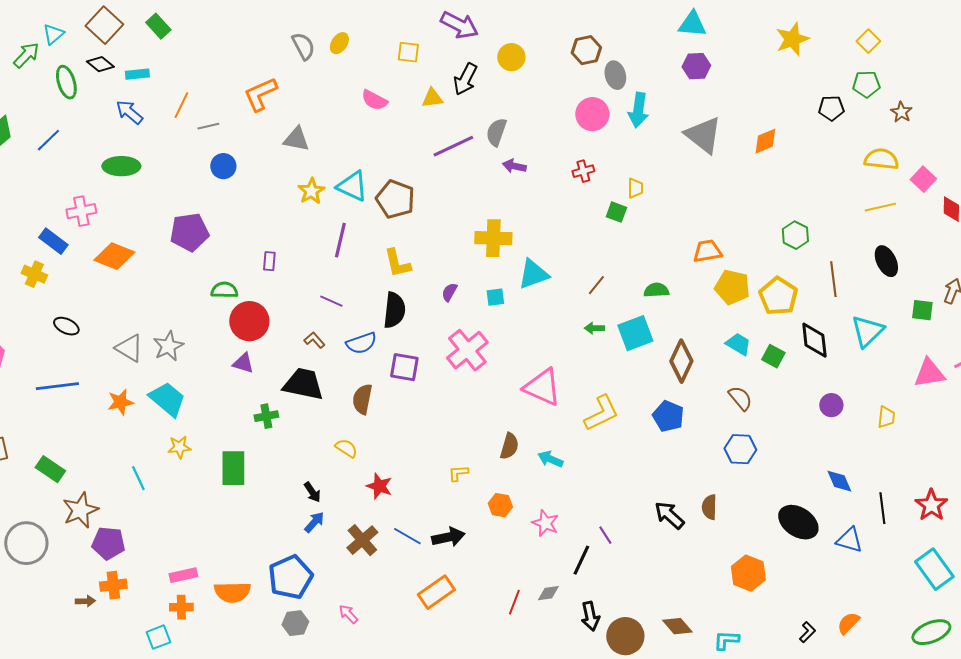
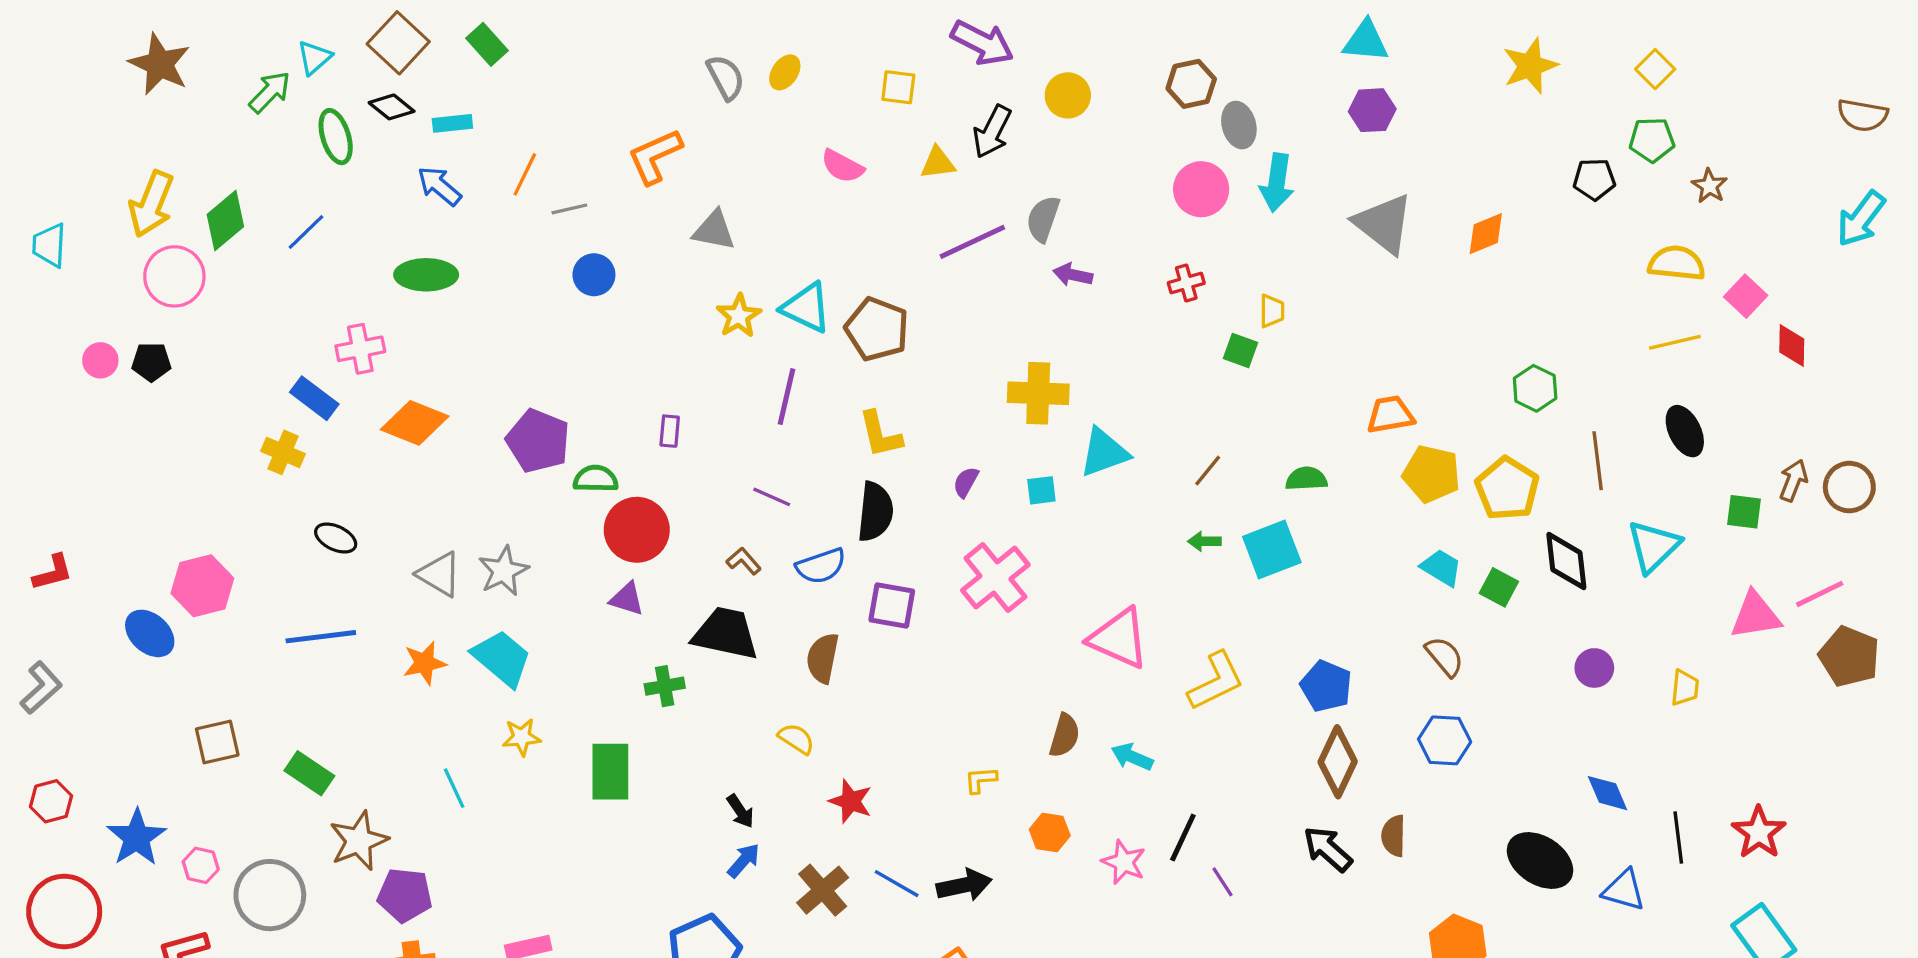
purple pentagon: (189, 232) -> (538, 441), moved, turned 30
brown diamond: (681, 361) -> (1338, 762), moved
black line: (581, 560) -> (1183, 837), moved

